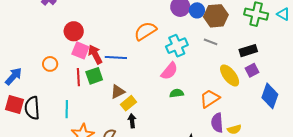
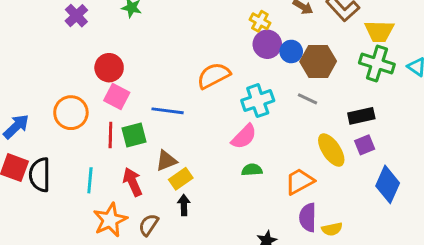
red arrow: (95, 54) -> (133, 182), moved
orange circle: (50, 64) -> (71, 113), size x1.5

